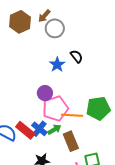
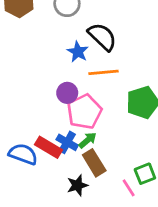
black semicircle: (77, 56) -> (102, 37), size x1.6
orange line: (72, 115) -> (103, 72), moved
brown rectangle: (71, 141) -> (94, 163), moved

